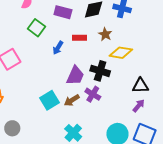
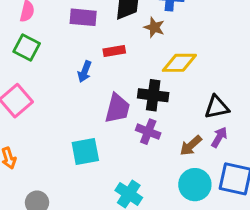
green square: (37, 28) -> (27, 48), moved
brown star: (105, 34) -> (154, 27), moved
cyan square: (50, 100) -> (85, 151), turned 30
brown arrow: (72, 100) -> (191, 146), moved

